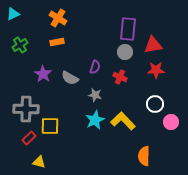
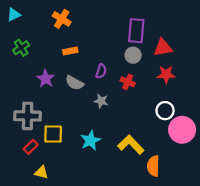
orange rectangle: (57, 42) -> (70, 51), moved
cyan star: (95, 120) -> (90, 140), moved
yellow L-shape: (123, 121) -> (131, 145), moved
pink circle: (171, 122) -> (182, 130), size x1.6

